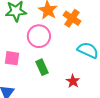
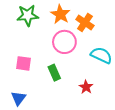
pink circle: (39, 36) -> (64, 42), moved

